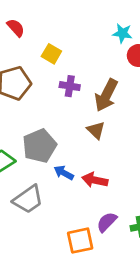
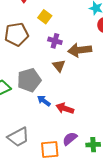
brown arrow: (106, 95) -> (80, 50), turned 50
brown triangle: (96, 130) -> (59, 66), moved
gray trapezoid: (28, 199) -> (18, 137), moved

